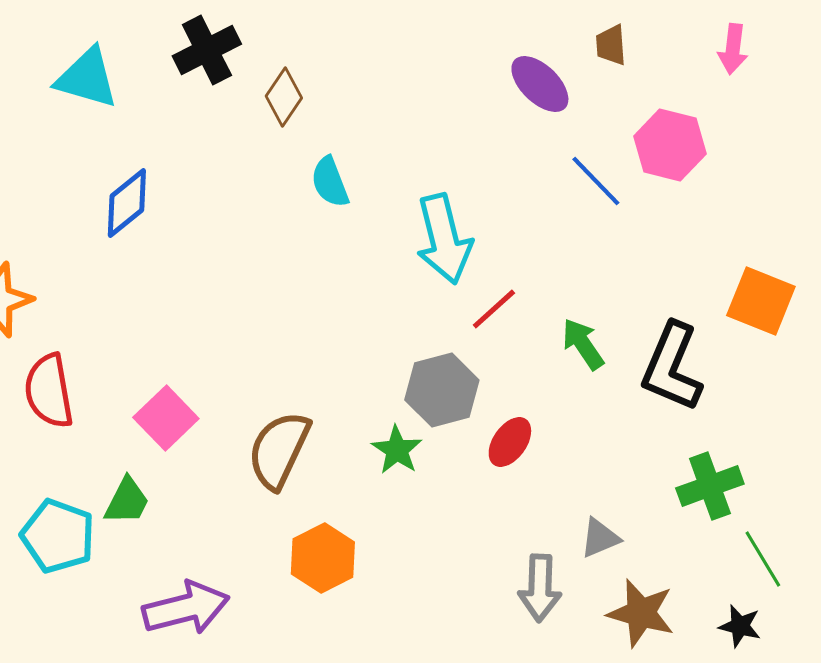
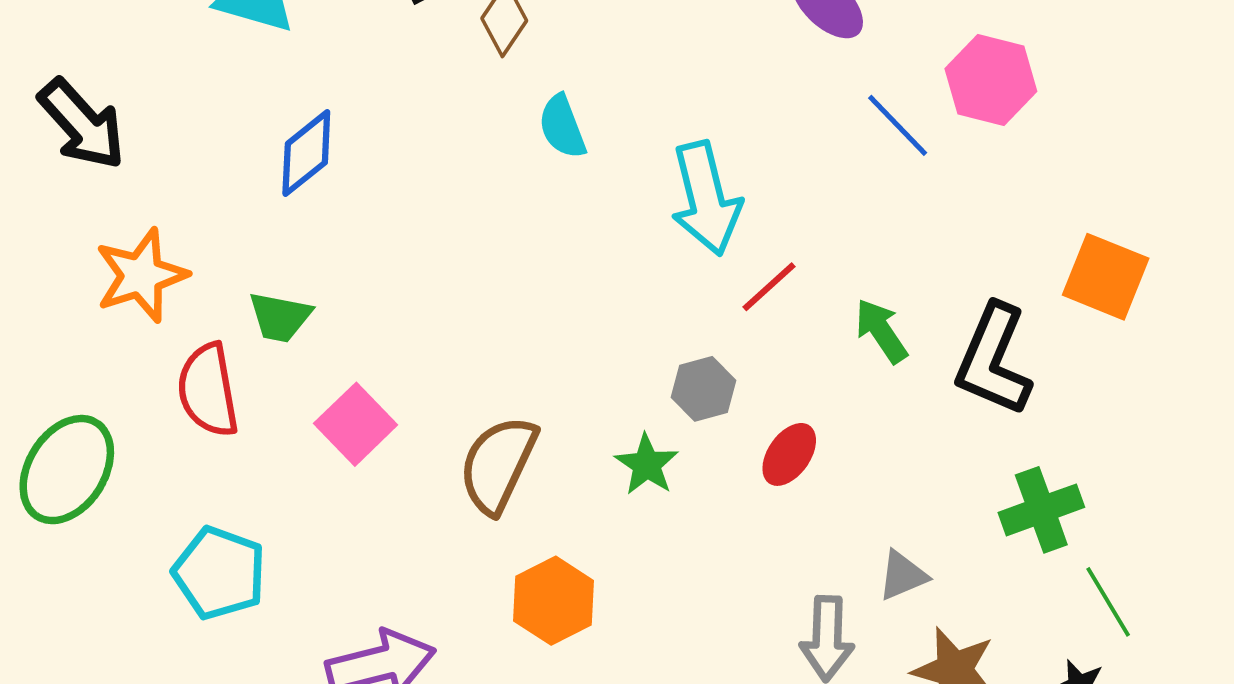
gray hexagon: (442, 390) -> (703, 389), size x0.7
green trapezoid: (127, 501) -> (280, 317), moved, turned 74

